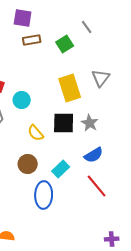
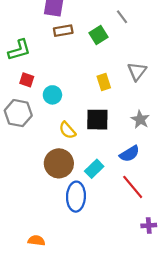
yellow rectangle: (70, 88) -> (104, 82), size x0.6
gray star: (90, 123) -> (140, 120), moved
brown circle: (28, 164) -> (59, 163), size x1.4
purple cross: (112, 239) -> (149, 225), moved

